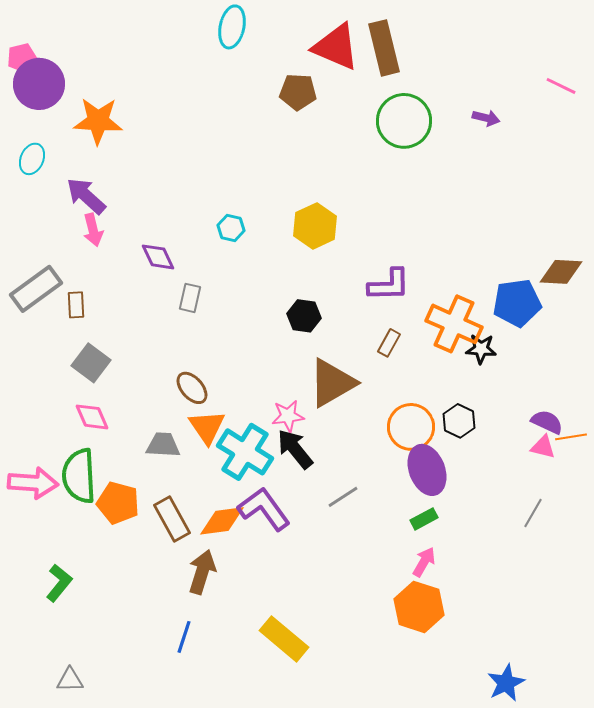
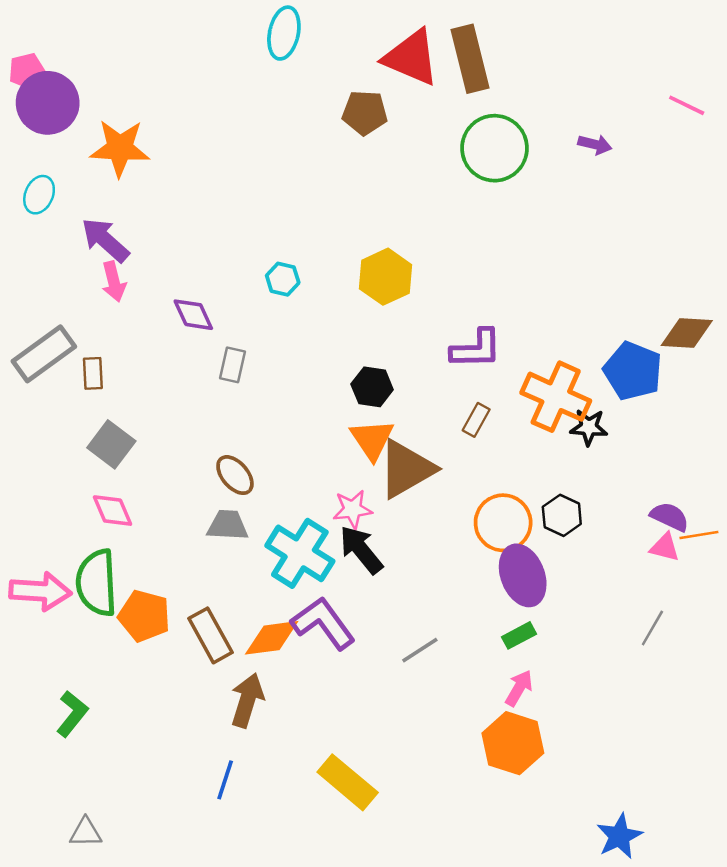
blue pentagon: (517, 303) -> (633, 371), turned 30
orange triangle: (207, 427) -> (372, 440), moved
gray trapezoid: (163, 445) -> (228, 525), moved
gray line: (343, 497) -> (420, 650), moved

